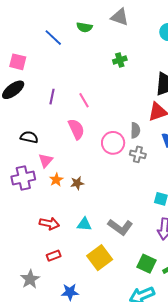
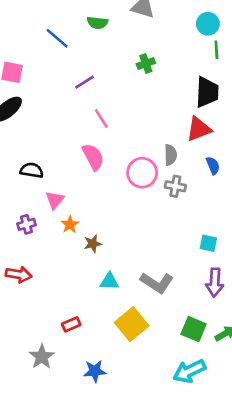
purple line: (52, 97) -> (85, 82), moved, turned 49
purple cross: (23, 178) -> (26, 224), size x0.6
brown star: (77, 183) -> (93, 244), moved
red arrow: (49, 224) -> (19, 274), moved

